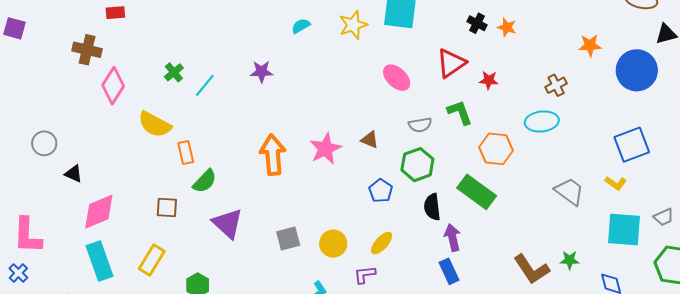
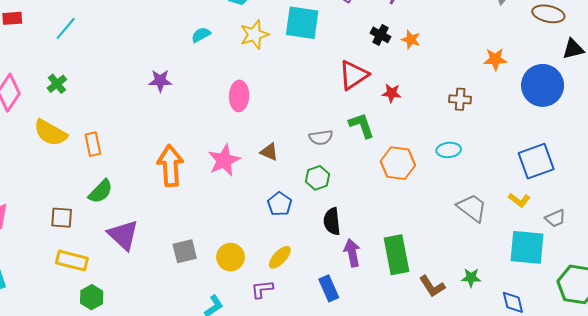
green cross: (174, 72) -> (57, 84), moved
pink ellipse: (397, 78) -> (239, 96), moved, turned 48
cyan line: (205, 85) -> (66, 28), moved
brown cross: (556, 85) -> (460, 99), turned 30
cyan ellipse: (542, 122) -> (449, 150), moved, size x0.7
orange rectangle: (186, 152) -> (93, 144), moved
green hexagon: (417, 165) -> (318, 178), size x0.7
green rectangle: (477, 192) -> (396, 255), moved, turned 42
gray trapezoid: (664, 217) -> (555, 218), moved
yellow rectangle: (152, 260) -> (72, 261), moved, turned 72
brown L-shape: (531, 269) -> (432, 286), size x0.7
blue rectangle: (449, 271) -> (329, 288), moved

